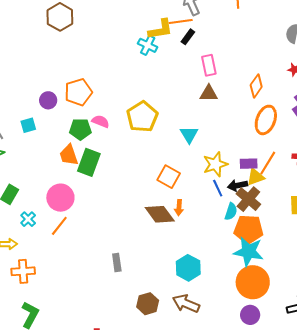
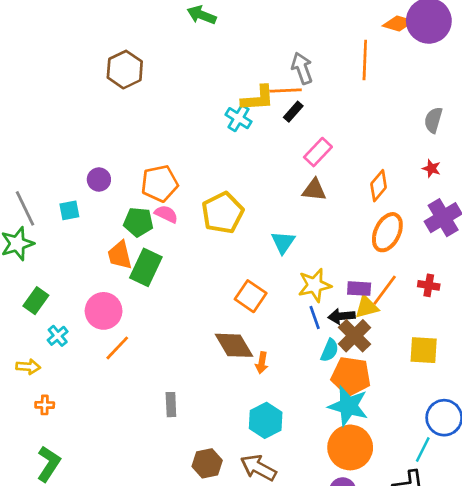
pink rectangle: (209, 65) -> (318, 152), turned 50
orange pentagon: (78, 92) -> (160, 183), moved
orange arrow: (179, 208) -> (262, 363), moved
orange line: (59, 226) -> (117, 348), moved
orange cross: (23, 271) -> (45, 405), size x0.6

